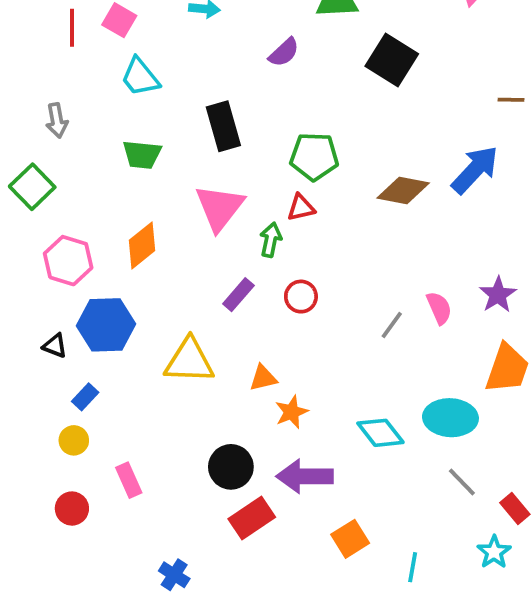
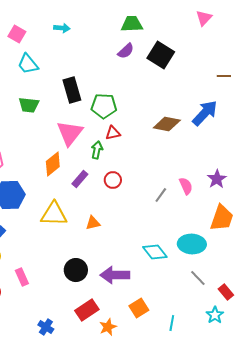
purple semicircle: (284, 52) -> (126, 51), moved
green pentagon: (314, 156) -> (104, 106), moved
orange diamond: (142, 245) -> (53, 164), moved
orange star: (291, 412) -> (108, 327), moved
red rectangle: (252, 518) -> (87, 310), moved

